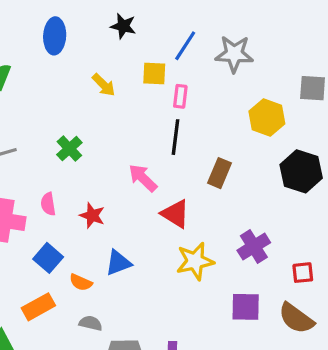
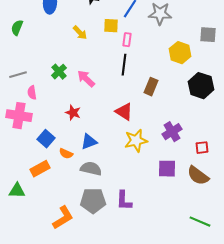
pink arrow: (143, 178) -> (86, 79), moved
pink semicircle: (48, 204) -> (32, 93), moved
gray semicircle: (91, 323) -> (91, 169), moved, size x1.5

